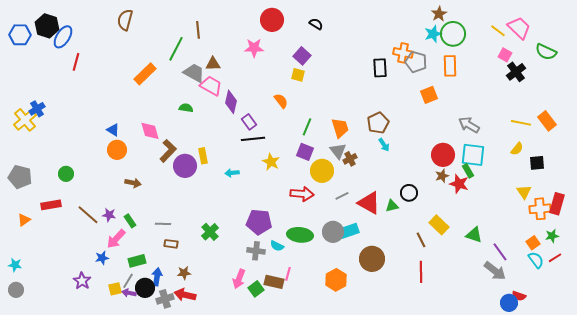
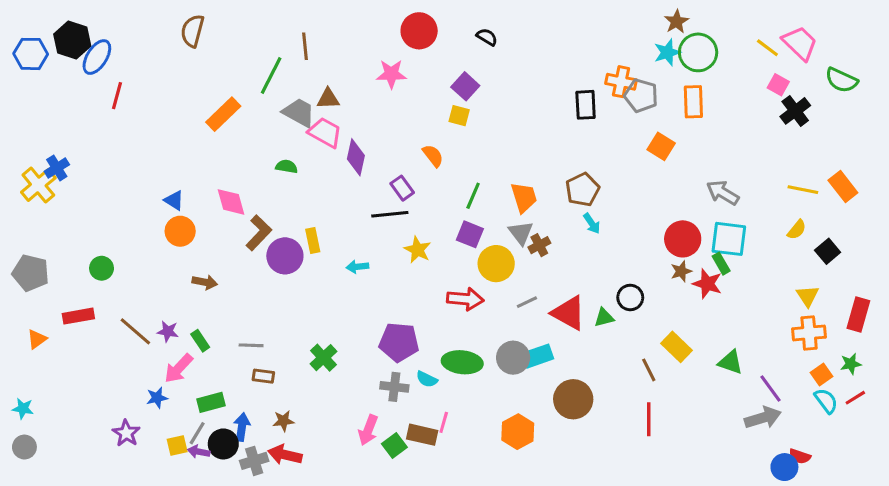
orange square: (429, 95) -> (661, 146), turned -36
purple rectangle: (249, 122) -> (402, 188), moved
black square: (537, 163) -> (828, 251), turned -35
orange cross: (540, 209) -> (809, 333), moved
gray arrow: (495, 271) -> (763, 418), turned -55

